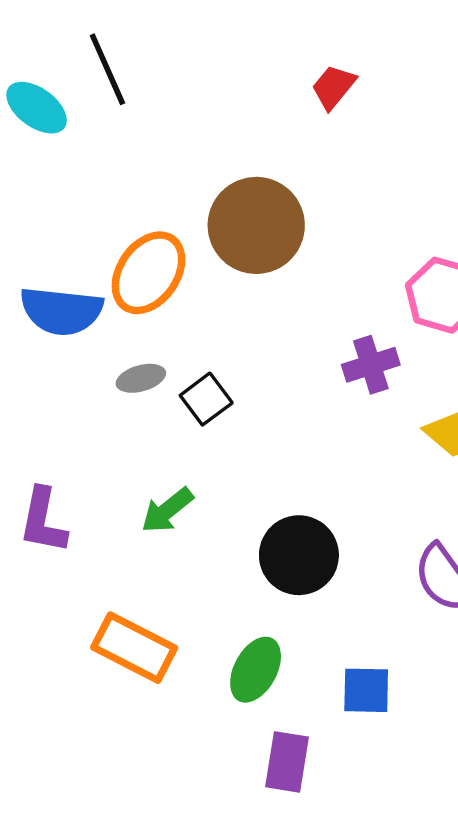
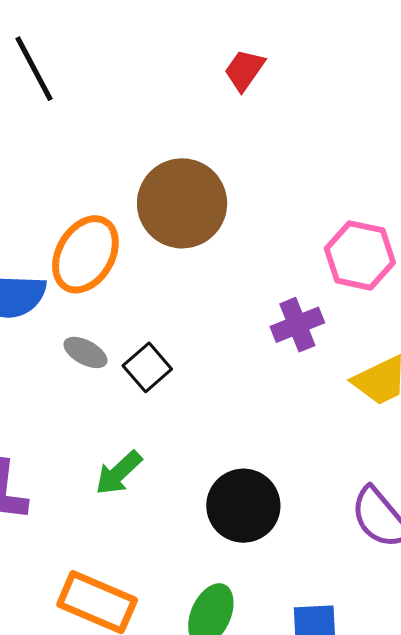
gray ellipse: (141, 378) -> (85, 352), turned 48

